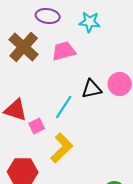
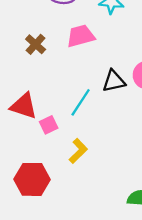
brown cross: (24, 47) -> (36, 44), moved, size x0.6
yellow L-shape: (62, 148) -> (78, 151), size x0.7

